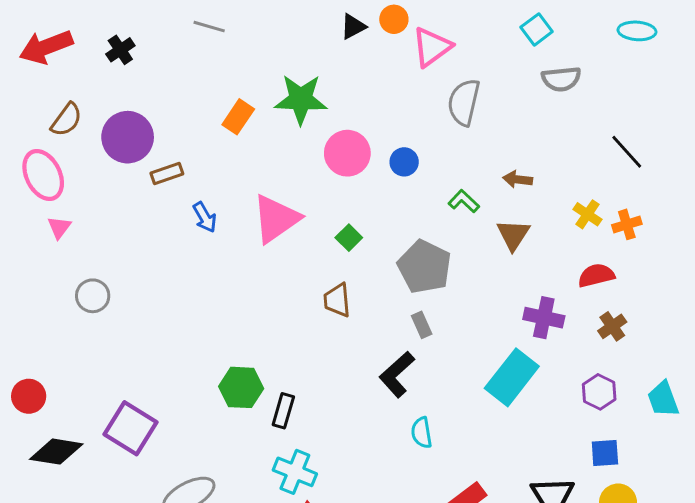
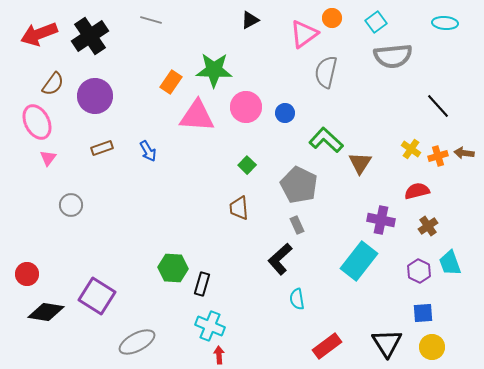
orange circle: (394, 19) -> (332, 18), moved
black cross: (120, 50) -> (90, 36), size x1.8
gray semicircle: (561, 79) -> (393, 56), size x1.4
brown rectangle: (167, 174) -> (102, 148), moved
brown arrow: (518, 179) -> (464, 153), moved
green L-shape: (464, 201) -> (326, 140), size x1.6
pink triangle: (276, 219) -> (197, 116), moved, turned 39
cyan trapezoid: (663, 399) -> (450, 263), moved

